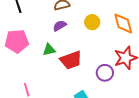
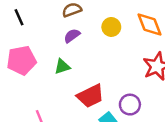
red trapezoid: (71, 60) -> (90, 96), moved
purple circle: (105, 73) -> (130, 105), moved

